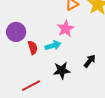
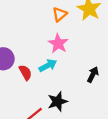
black star: (62, 70) -> (58, 102), moved

